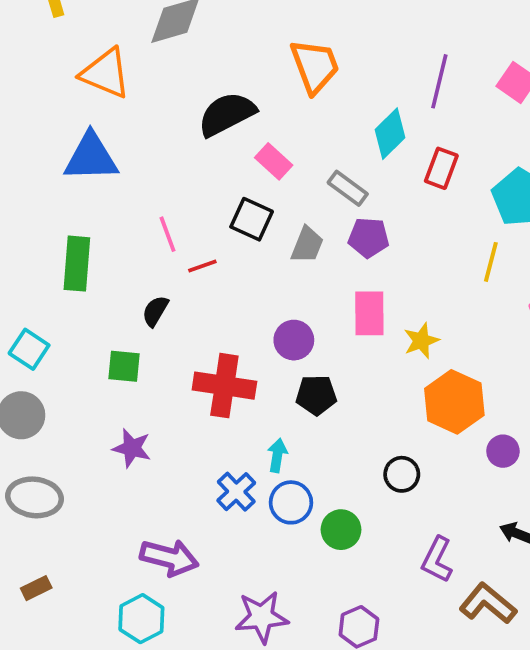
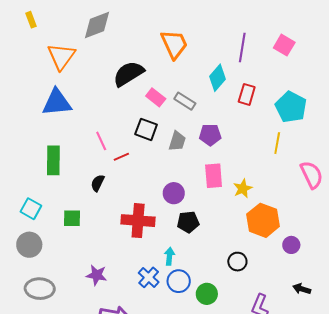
orange triangle: (106, 73) -> (61, 56), turned 48
gray rectangle: (348, 188) -> (185, 101), moved
green square: (124, 366) -> (72, 218), moved
purple star: (132, 448) -> (97, 275), moved

